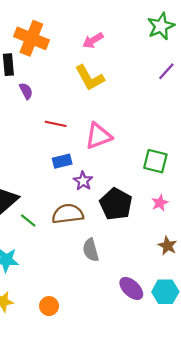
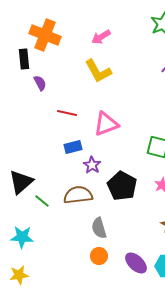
orange circle: (49, 306) -> (99, 256), moved

